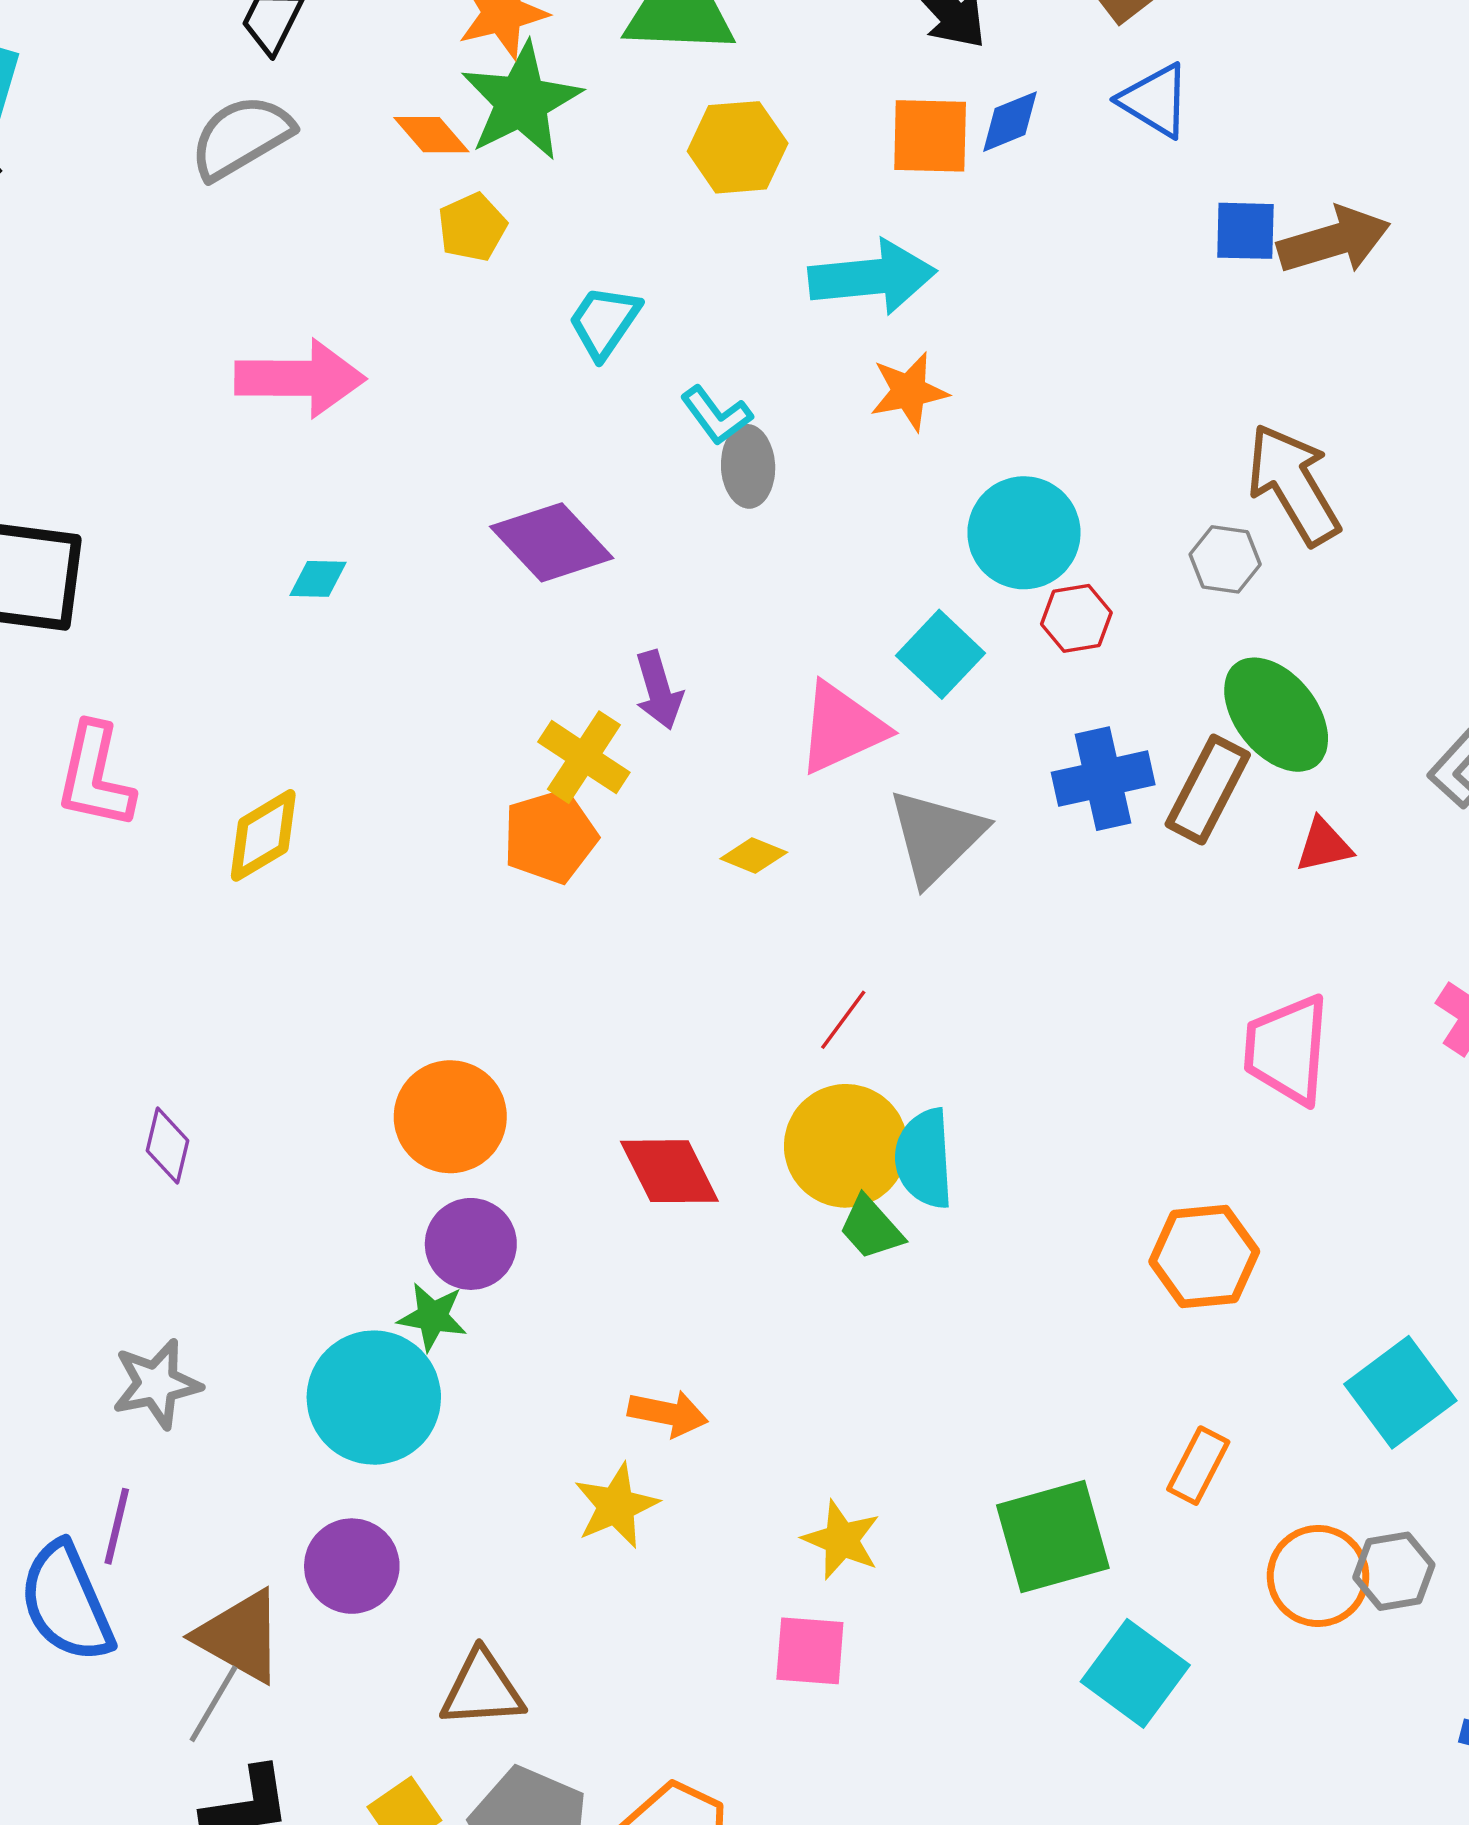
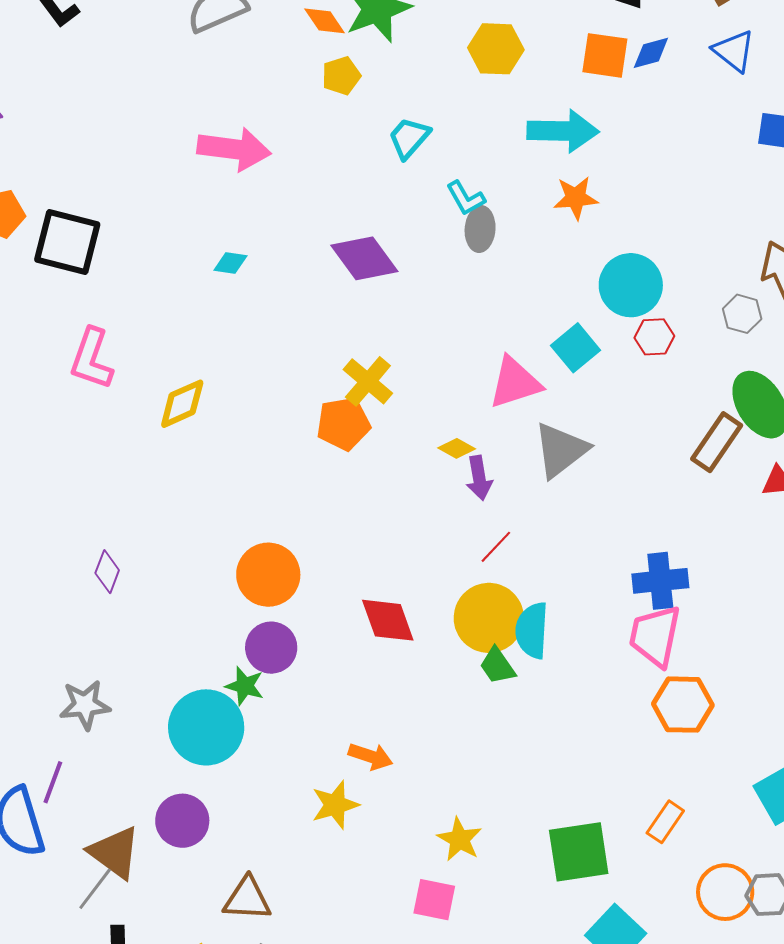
purple arrow: (659, 690) -> (479, 478), moved
blue cross: (1103, 779) -> (660, 581), moved
pink trapezoid: (1287, 1050) -> (655, 636), moved

